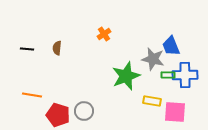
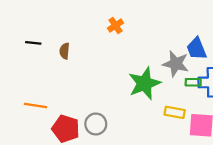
orange cross: (104, 34) -> (115, 25), moved
black line: (27, 49) -> (33, 43), moved

